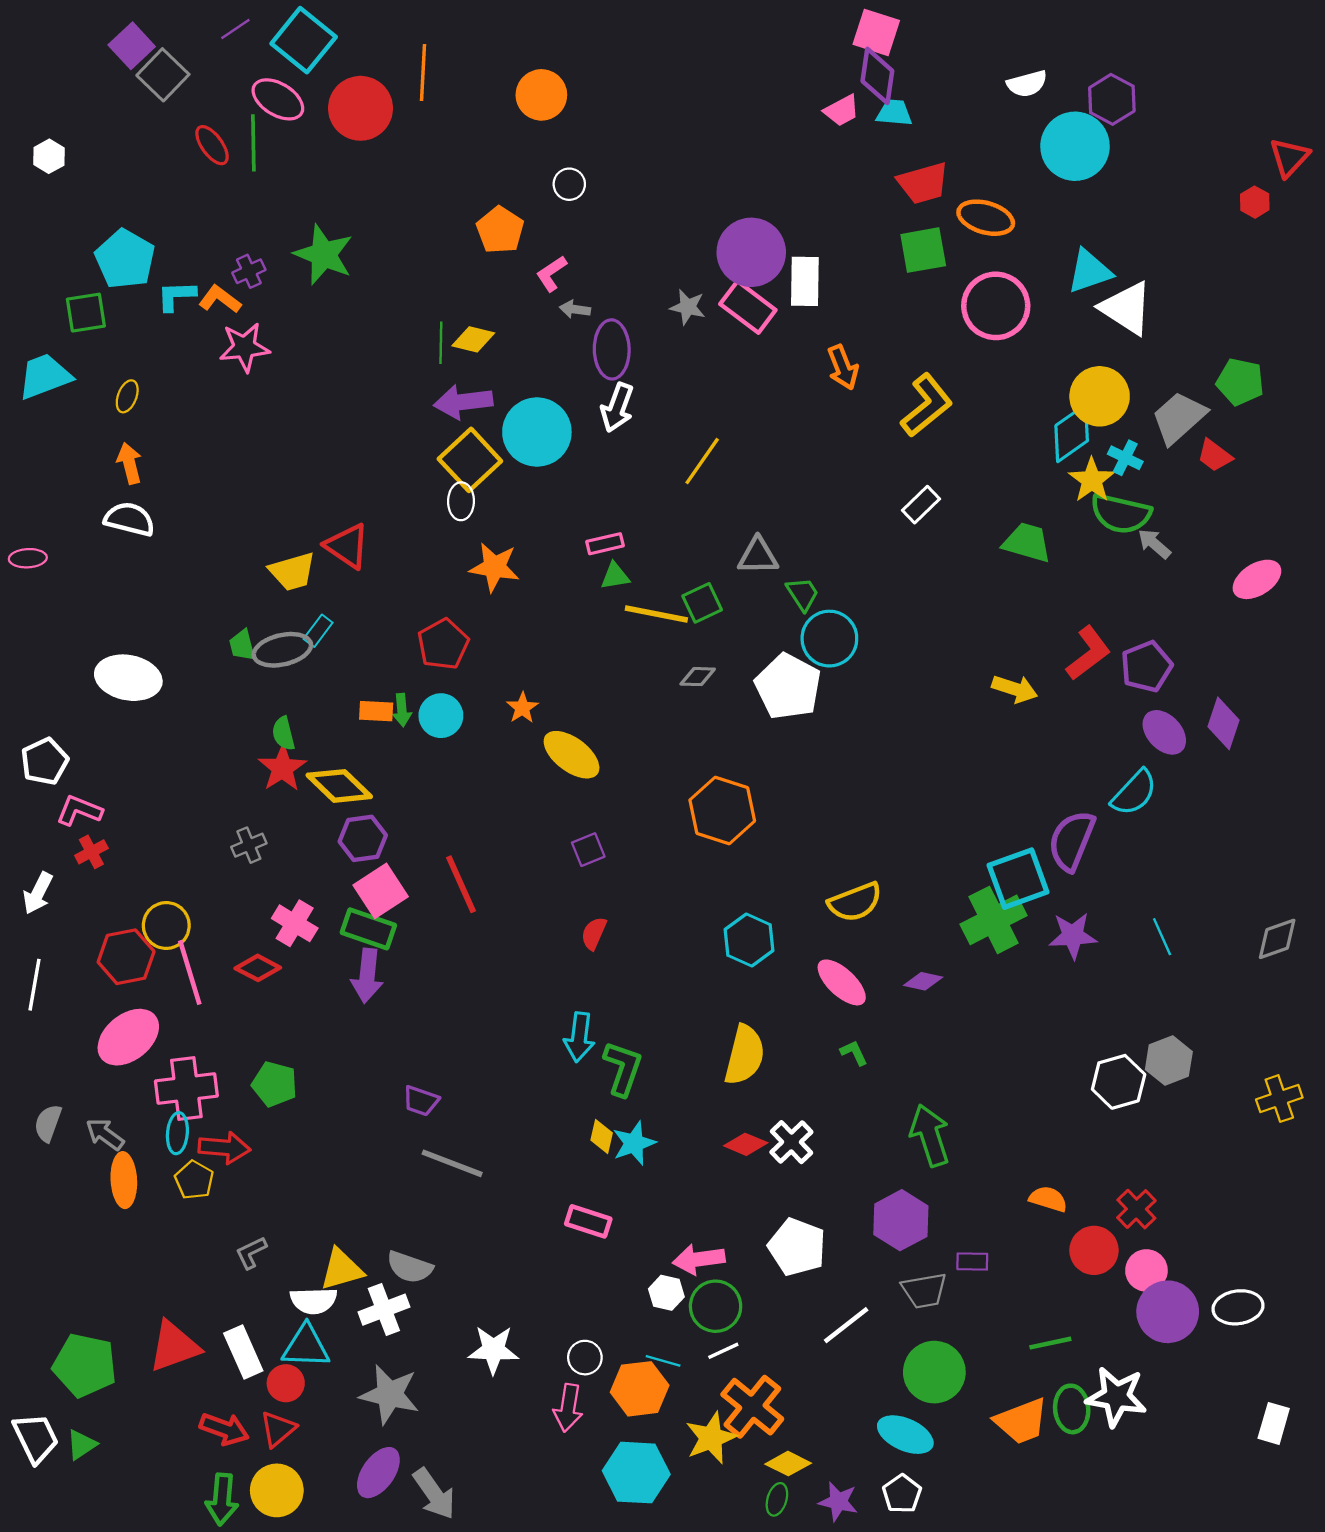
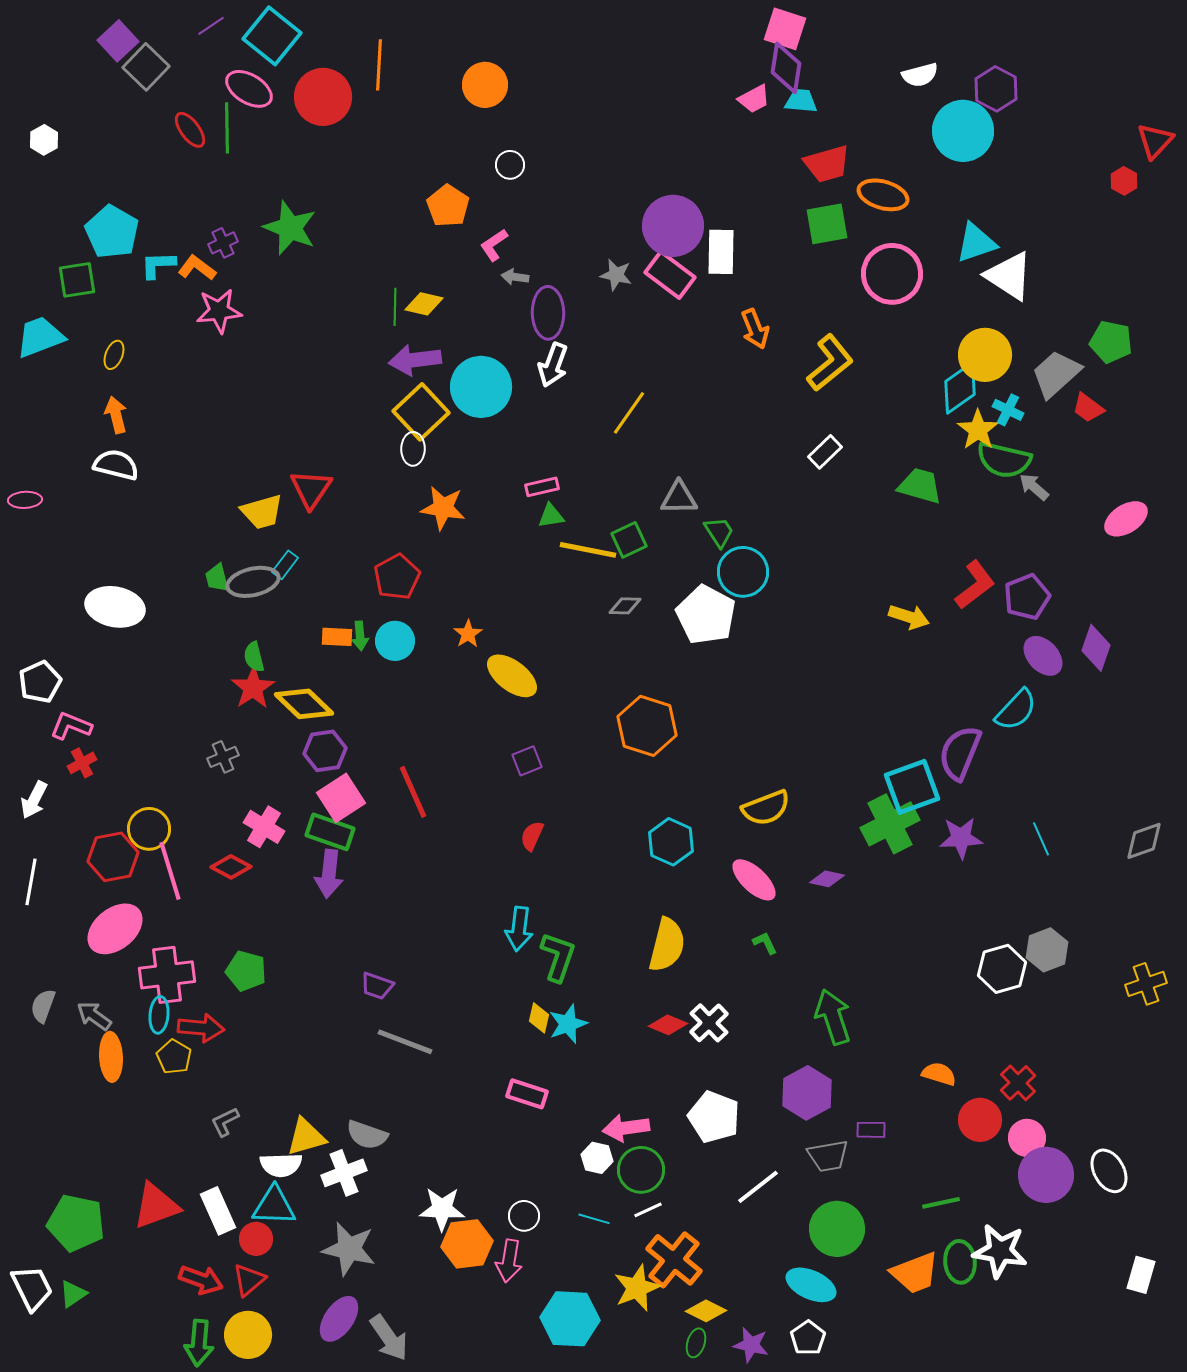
red triangle: (347, 546) -> (311, 489), turned 30
white ellipse: (1238, 1307) -> (1109, 1171), turned 69
orange hexagon: (640, 1389) -> (467, 1244), moved

